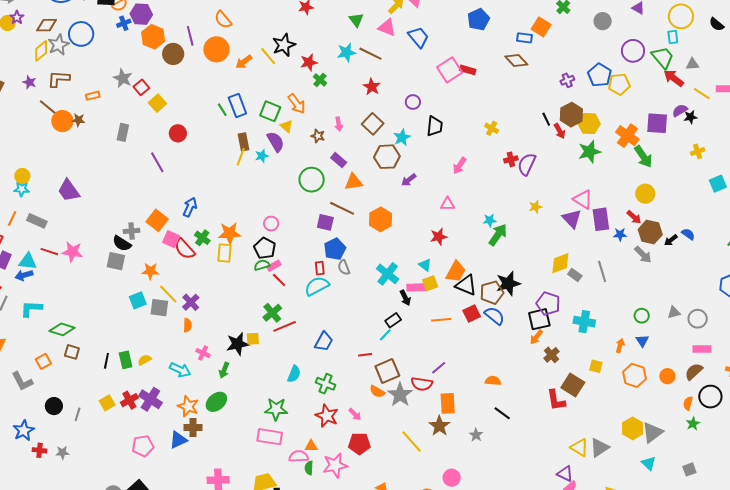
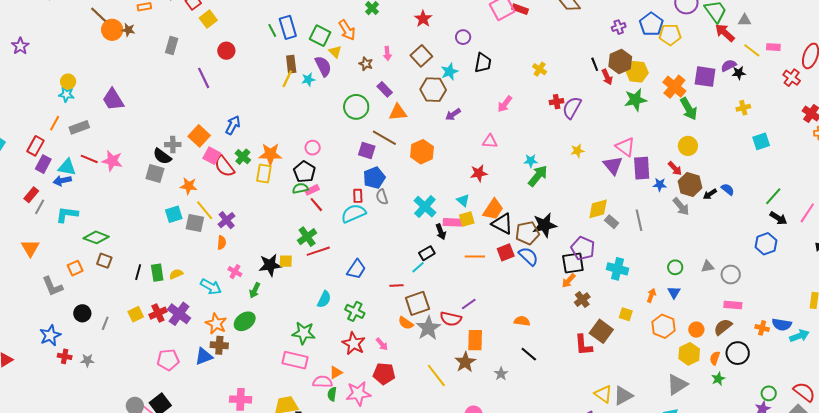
gray rectangle: (37, 221) -> (79, 127), turned -48
yellow hexagon: (633, 428) -> (689, 354), moved
orange triangle: (311, 446) -> (336, 372), turned -32

